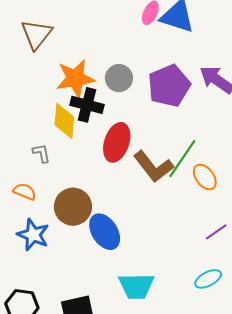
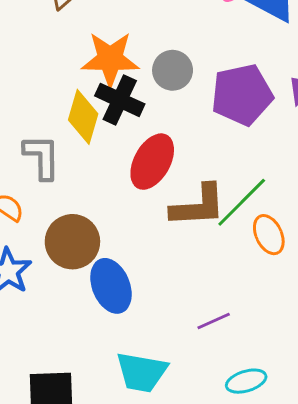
gray L-shape: (42, 153) -> (42, 157), size x1.6
brown L-shape: (153, 167) -> (198, 206), turned -66
purple line: (216, 232) -> (214, 321), moved

